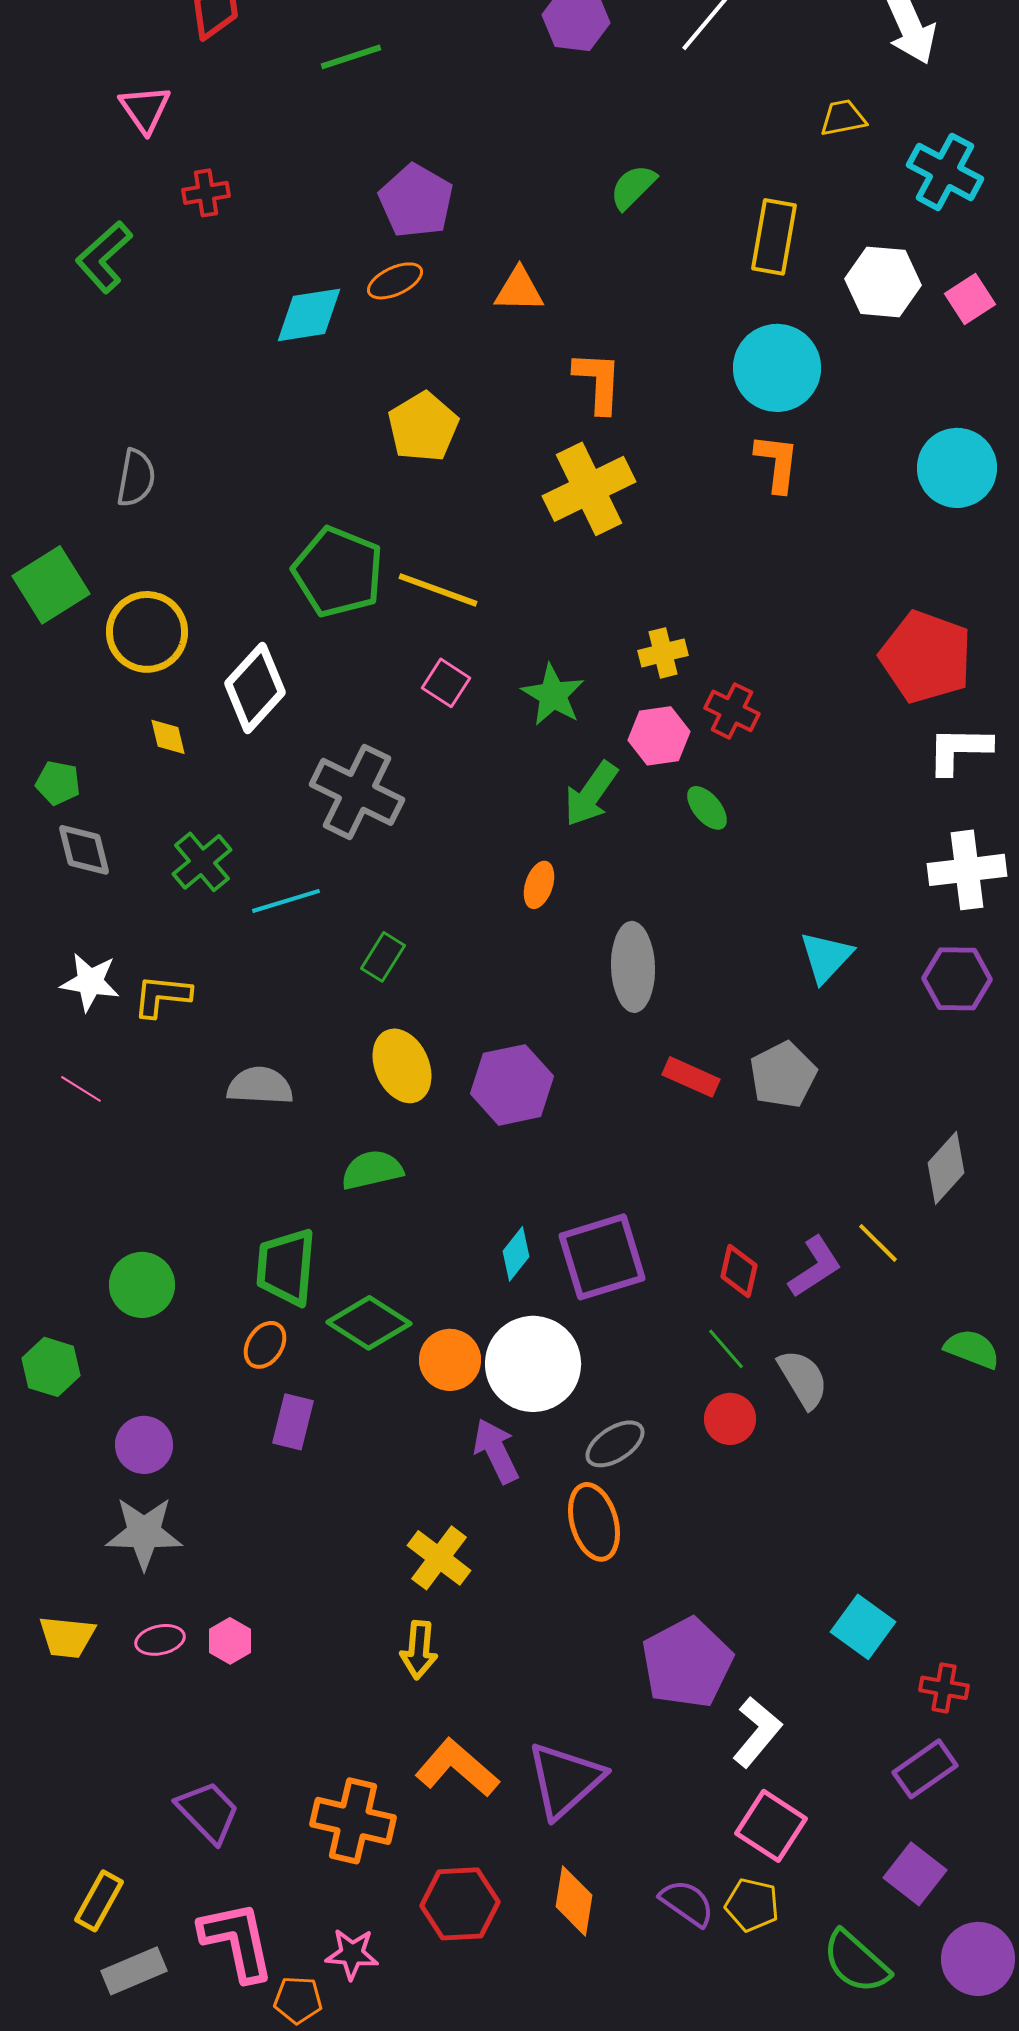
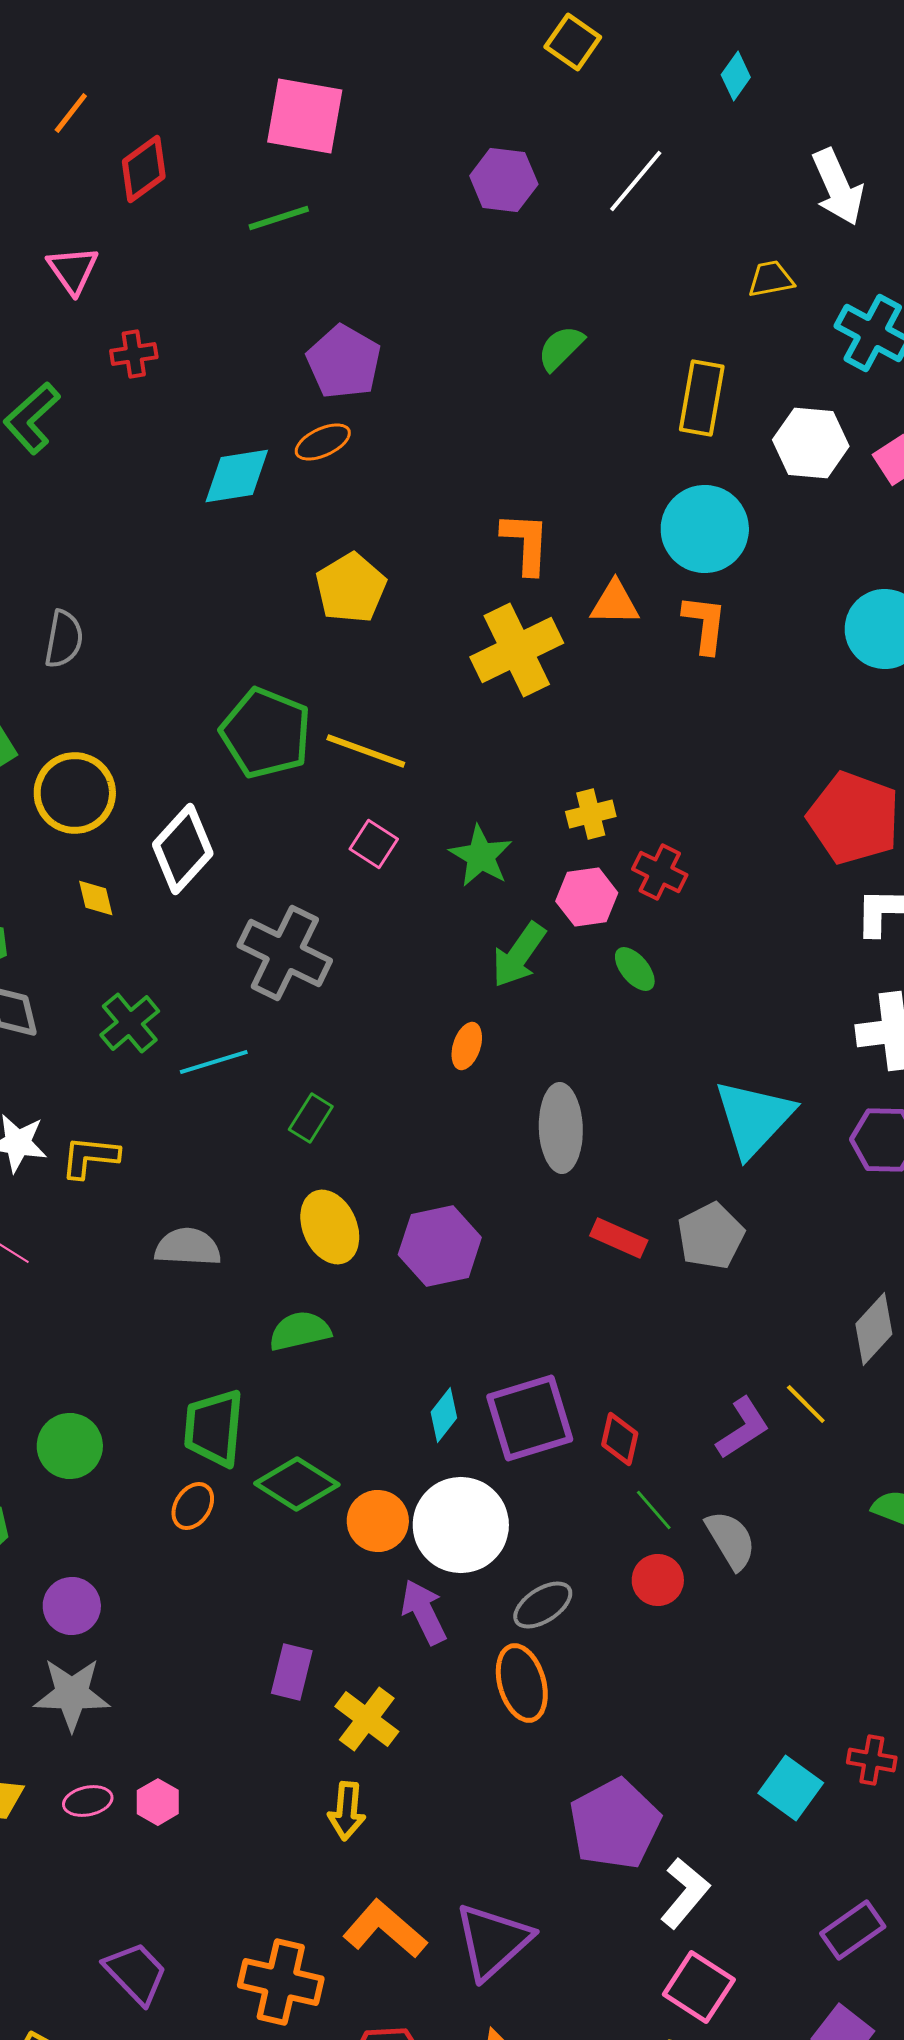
orange triangle: (519, 290) -> (615, 603), moved
cyan triangle: (826, 957) -> (754, 1118), size x1.5
red diamond: (739, 1271) -> (620, 1439), moved
purple rectangle: (293, 1422) -> (292, 1672), moved
red cross: (944, 1688) -> (872, 1760), moved

